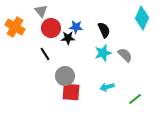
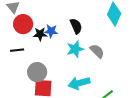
blue star: (76, 27) -> (51, 31), moved
black line: (45, 54) -> (17, 50), turned -64
cyan arrow: (107, 87) -> (79, 83), size x1.5

